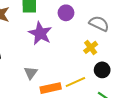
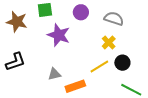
gray triangle: (31, 73) -> (54, 74), turned 48
yellow line: (75, 82) -> (99, 66), moved

